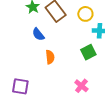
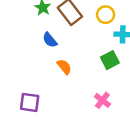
orange semicircle: (50, 57) -> (64, 67), turned -32

